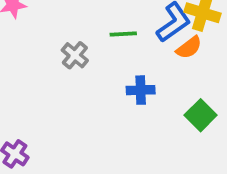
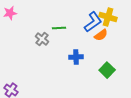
green line: (123, 34) -> (59, 28), moved

